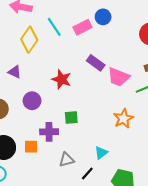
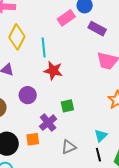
cyan line: (54, 27) -> (44, 47), moved, turned 36
purple rectangle: (96, 63) -> (97, 29), moved
purple cross: (49, 132) -> (48, 123), turned -30
black line: (87, 173) -> (98, 155), moved, turned -48

